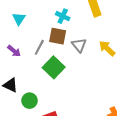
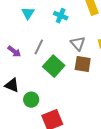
cyan triangle: (19, 19) -> (28, 13), moved
brown square: (58, 36) -> (83, 64), moved

